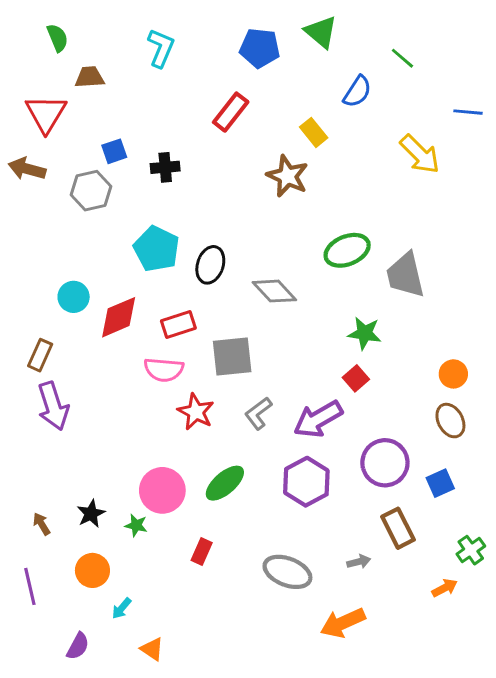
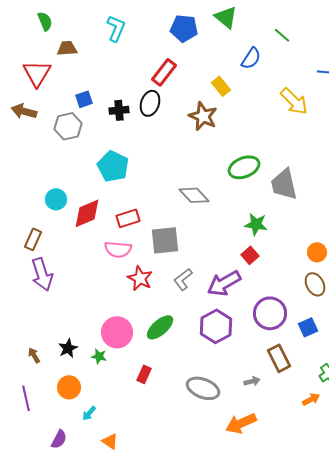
black ellipse: (210, 265) -> (150, 103), moved

